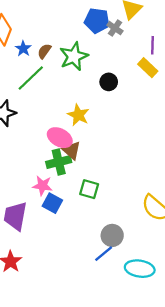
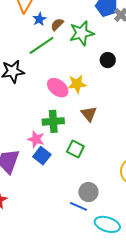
yellow star: (78, 115) -> (77, 84), turned 30
pink ellipse: (60, 138) -> (58, 88), moved
brown triangle: (71, 150) -> (89, 114), moved
blue line: (104, 254) -> (78, 206), turned 54

